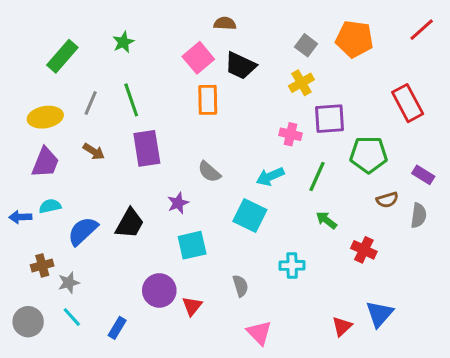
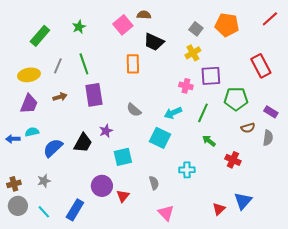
pink square: (198, 58) -> (123, 25), moved
brown arrow: (94, 151) -> (60, 97), turned -48
purple star: (178, 203) -> (106, 131), moved
brown cross: (42, 265) -> (14, 184), moved
cyan line: (72, 317) -> (44, 212), moved
blue rectangle: (117, 328) -> (75, 210), size x1.5

